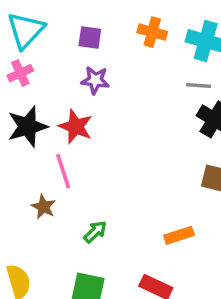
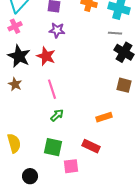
black star: (27, 127) -> (19, 56), turned -30
pink line: (63, 171) -> (52, 89), moved
brown star: (44, 207) -> (15, 84), moved

